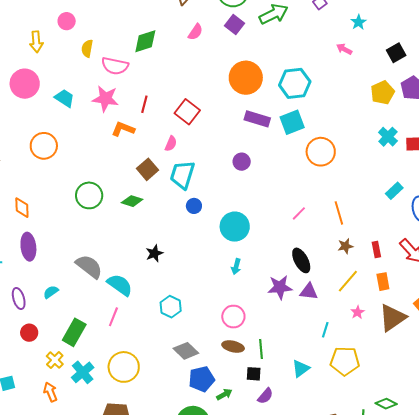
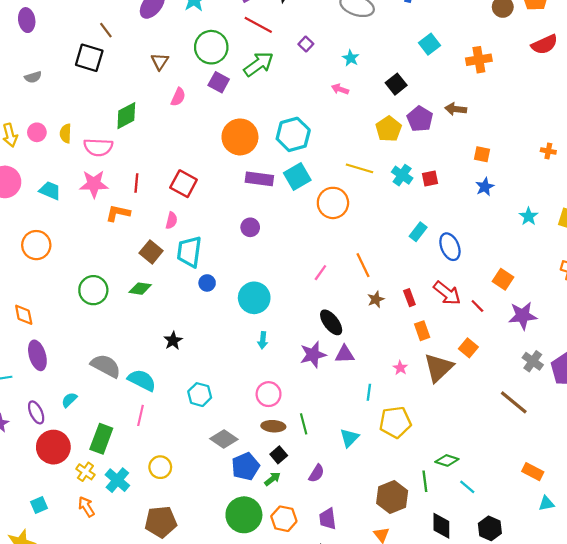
pink circle: (67, 21) -> (37, 132), moved
yellow line: (348, 281) -> (360, 168), moved, turned 75
red circle: (29, 333) -> (53, 447), size x1.8
yellow circle: (124, 367) -> (160, 467), size x0.7
black square: (254, 374) -> (279, 455), moved, turned -35

